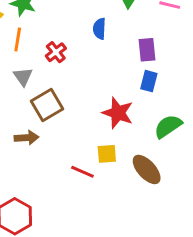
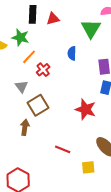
orange line: (18, 40) -> (29, 57), moved, turned 35
brown arrow: (27, 138) -> (25, 127), turned -77
yellow square: (107, 154) -> (88, 167), moved

